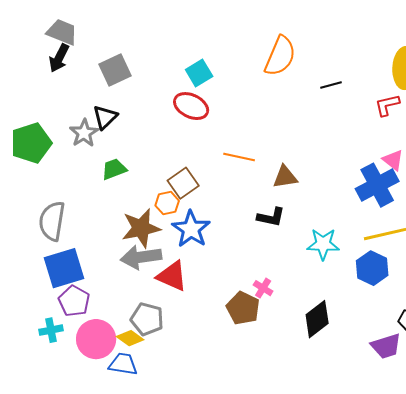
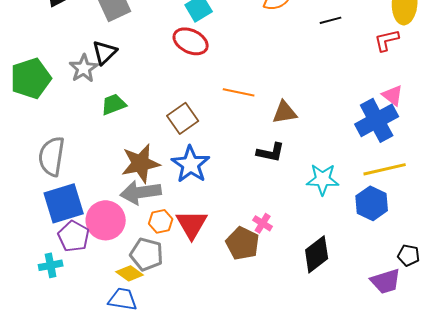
orange hexagon: (167, 203) -> (161, 221), moved
red triangle: (172, 276) -> (192, 224), moved, turned 36
pink circle: (96, 339) -> (106, 220), moved

